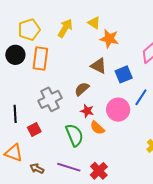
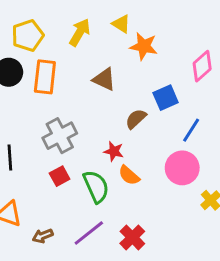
brown triangle: (99, 66) -> (104, 79), moved
brown semicircle: (82, 89) -> (136, 119), moved
pink circle: (118, 110) -> (182, 168), moved
red square: (34, 130) -> (60, 176), moved
purple line: (69, 167) -> (89, 233), turned -55
brown arrow: (37, 169) -> (43, 236), turned -48

